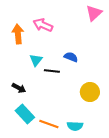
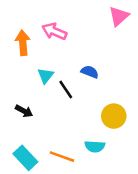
black line: (52, 71) -> (66, 90), turned 49
cyan rectangle: (25, 114) -> (25, 158), moved
cyan semicircle: (75, 126) -> (95, 146), moved

